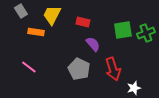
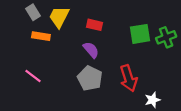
gray rectangle: (21, 11) -> (33, 12), moved
purple semicircle: (93, 44) -> (91, 50), moved

